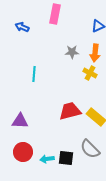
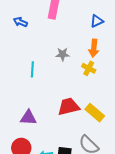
gray star: (72, 52) -> (63, 54), moved
purple triangle: (20, 121) -> (28, 118), moved

